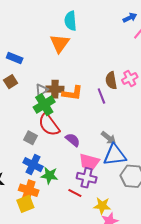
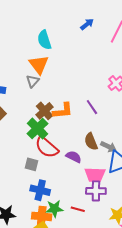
blue arrow: (130, 18) -> (87, 24), moved
brown semicircle: (111, 80) -> (91, 142), moved
brown cross: (55, 89) -> (45, 111), turned -30
gray triangle: (42, 90) -> (33, 81), moved
green star: (49, 175) -> (54, 209), moved
red line: (75, 193) -> (78, 209), moved

